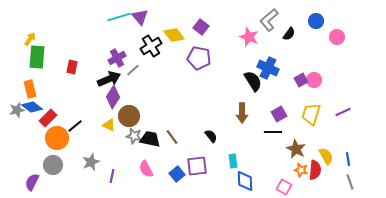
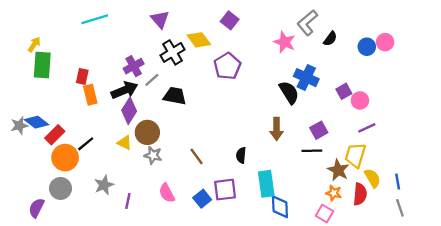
cyan line: (119, 17) -> (95, 19), moved
blue circle: (316, 21) -> (367, 47), moved
purple square: (201, 27) -> (230, 20), moved
purple pentagon: (199, 58) -> (227, 66), turned 30
pink circle: (314, 80) -> (360, 100), moved
orange rectangle: (30, 89) -> (90, 95), moved
purple line: (343, 112) -> (367, 128), moved
yellow trapezoid: (311, 114) -> (355, 155), moved
black semicircle: (211, 136) -> (241, 155), turned -136
black trapezoid: (150, 139) -> (175, 96), moved
cyan rectangle: (233, 161) -> (266, 184), size x1.6
orange star: (301, 170) -> (334, 193), moved

